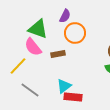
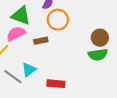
pink semicircle: (33, 47) -> (16, 34), turned 102
cyan triangle: (64, 86) -> (29, 70), moved

